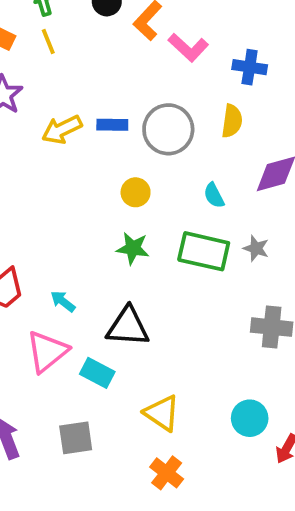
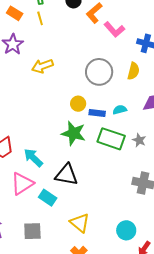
blue rectangle: (112, 125) -> (97, 113), moved
cyan semicircle: (214, 195) -> (120, 110), turned 96
green star: (133, 248) -> (74, 133), size x1.4
cyan arrow: (63, 301) -> (33, 158), size x1.5

